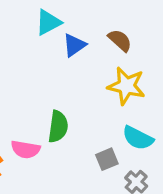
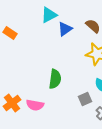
pink semicircle: (25, 149) -> (35, 105), moved

